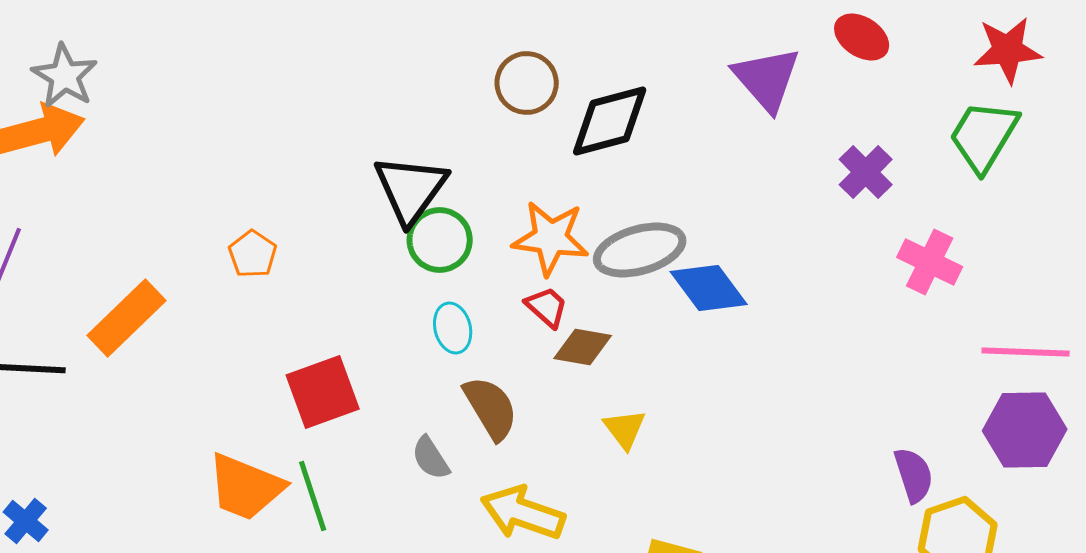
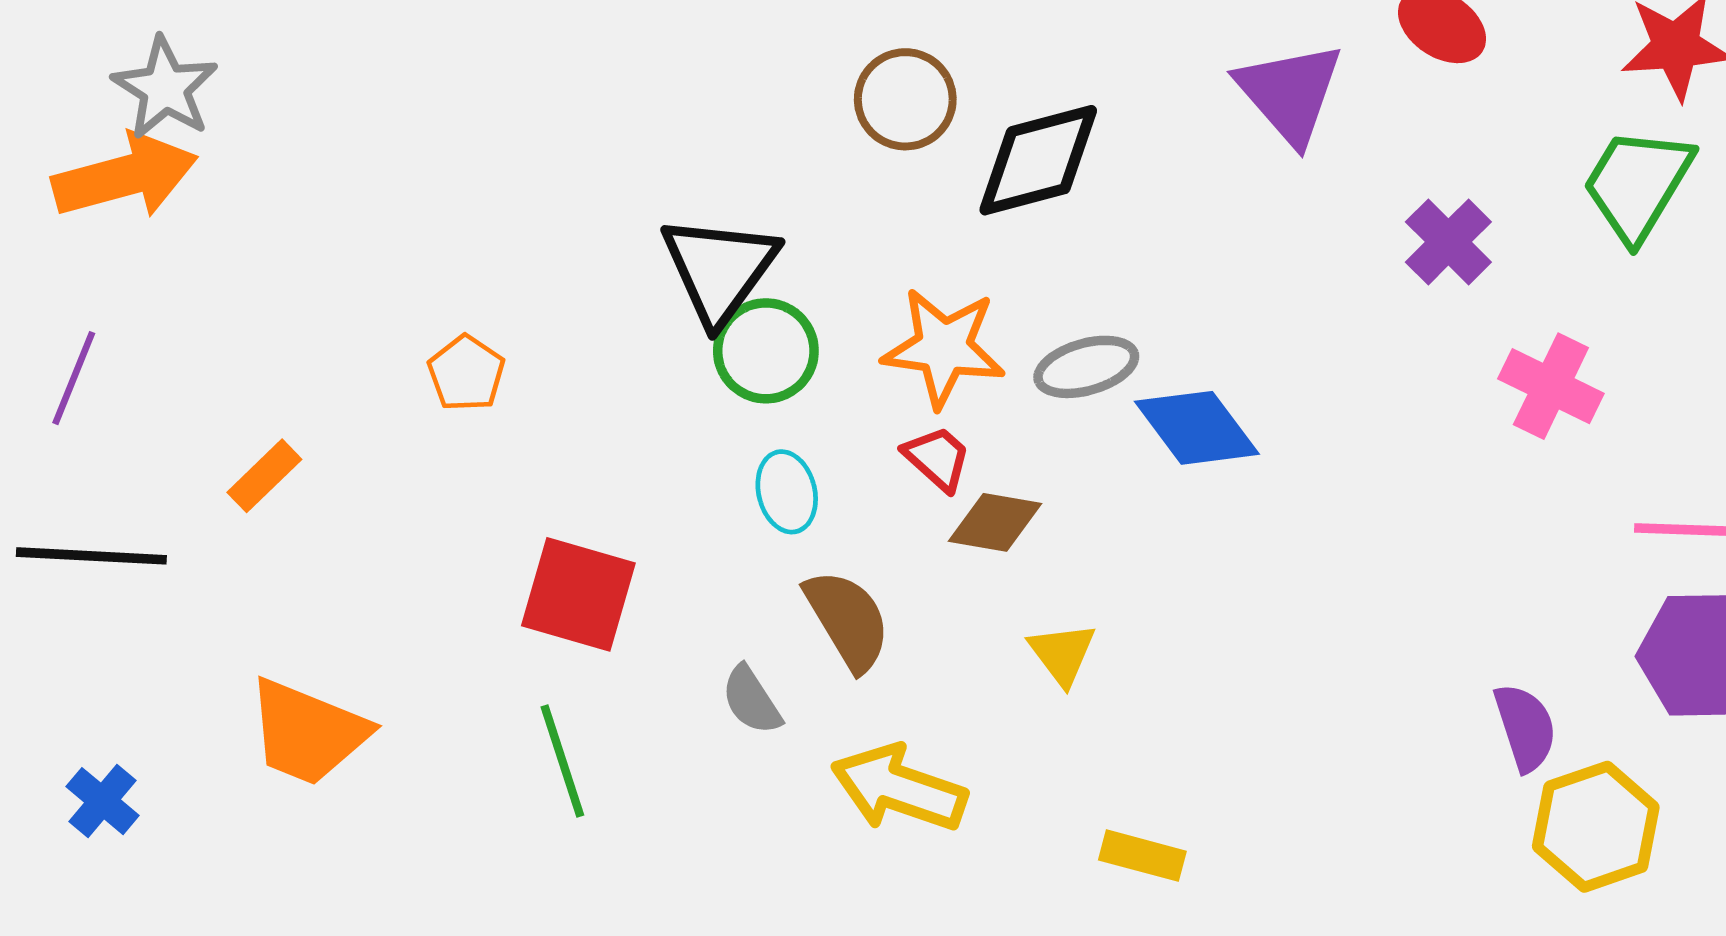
gray ellipse: (640, 250) -> (1086, 367), size x0.7
orange rectangle: (127, 318) -> (264, 476), size x0.6
red square: (323, 392) -> (578, 594), turned 36
orange trapezoid: (246, 487) -> (308, 732), moved

